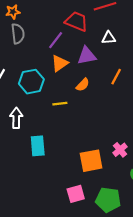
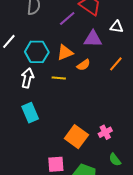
orange triangle: (60, 63) -> (65, 53), moved
white arrow: (16, 118) -> (27, 78), moved
cyan rectangle: (38, 146) -> (30, 113), turned -30
orange square: (91, 161) -> (76, 137), turned 35

